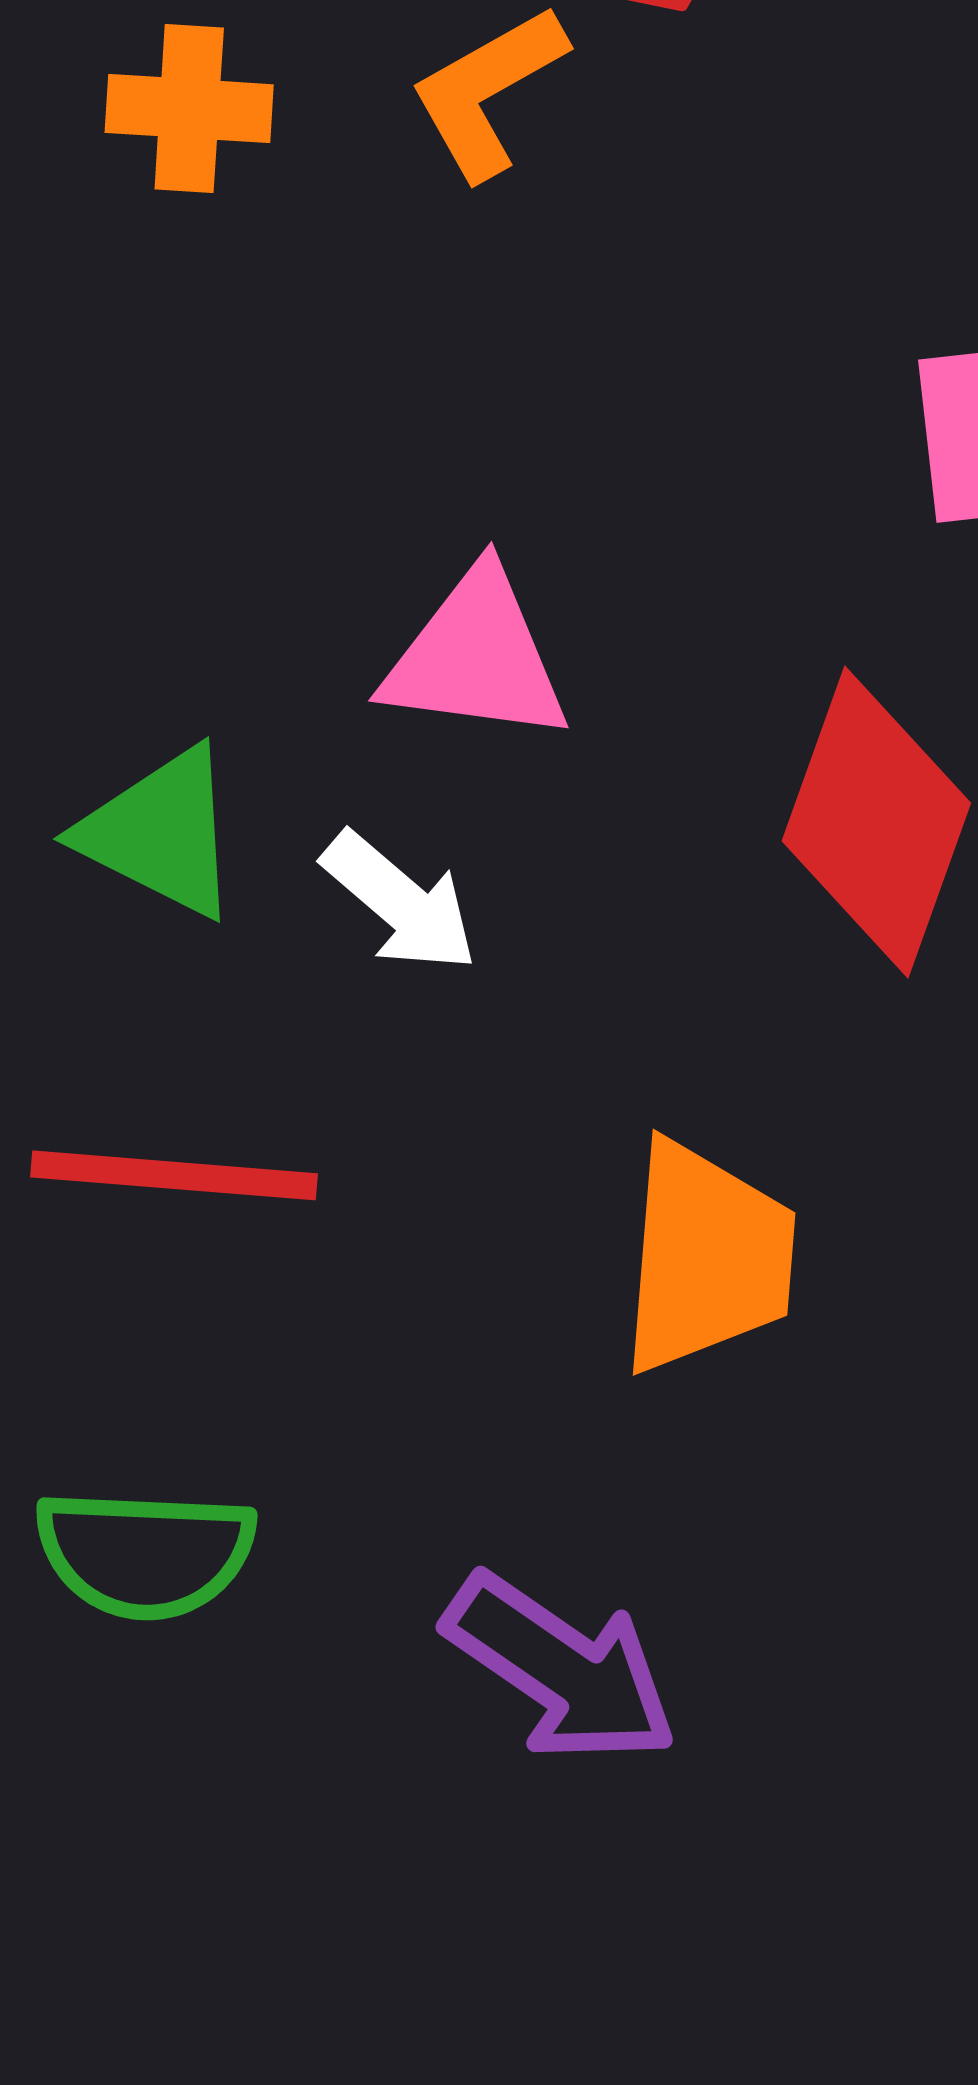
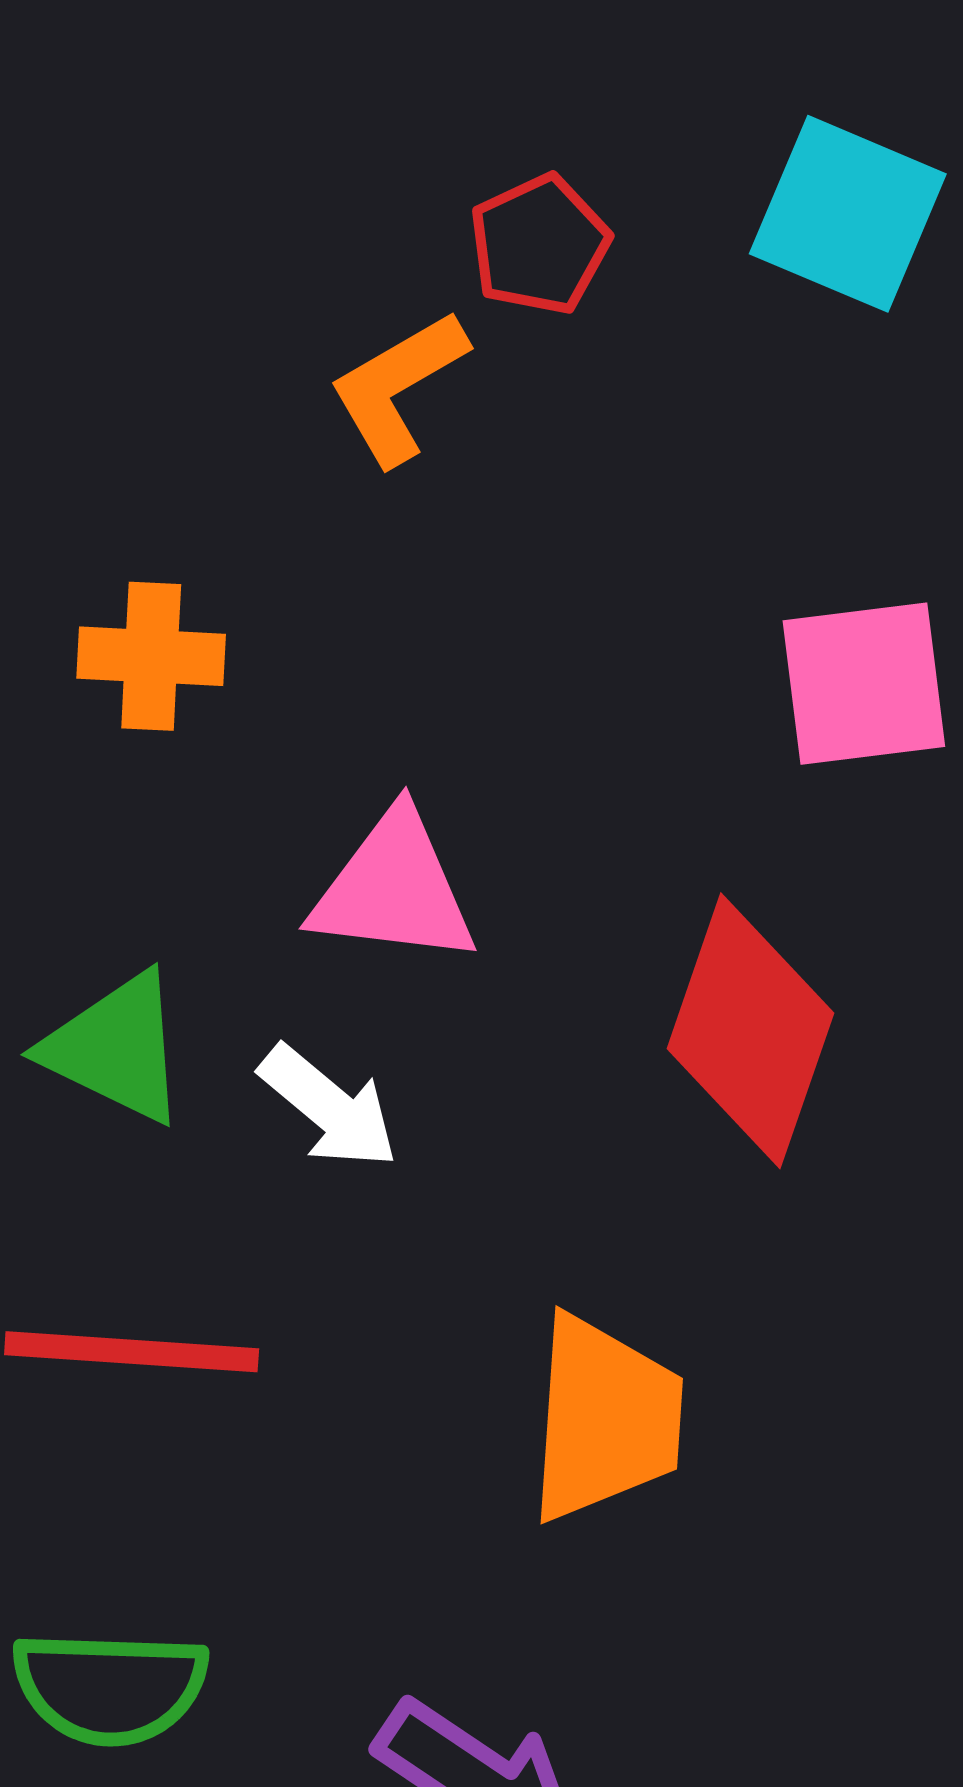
orange cross: (189, 109) -> (151, 656), moved

